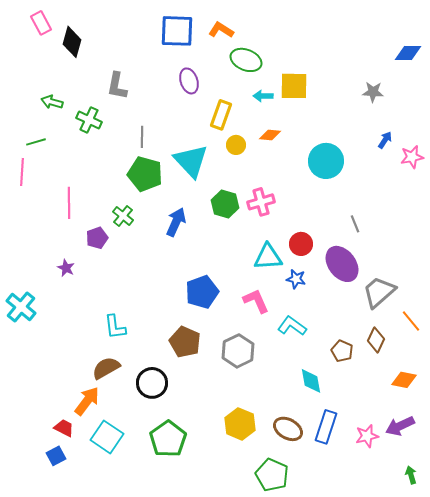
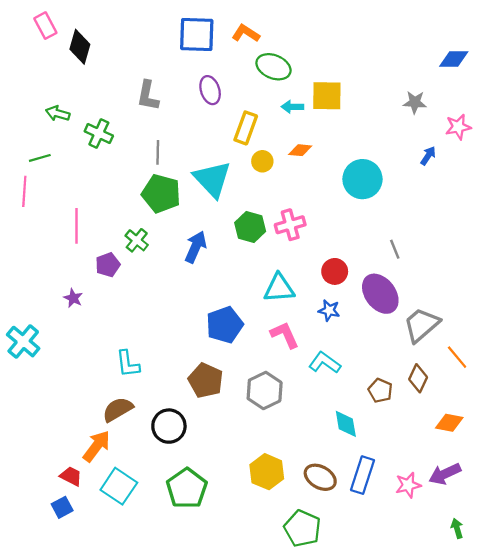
gray L-shape: (117, 86) -> (148, 96), moved
pink star: (412, 157) -> (458, 127), moved
cyan triangle: (268, 257) -> (279, 288), moved

